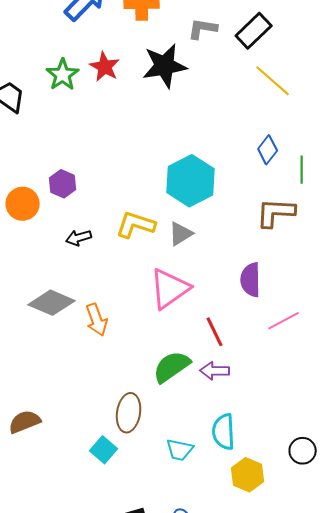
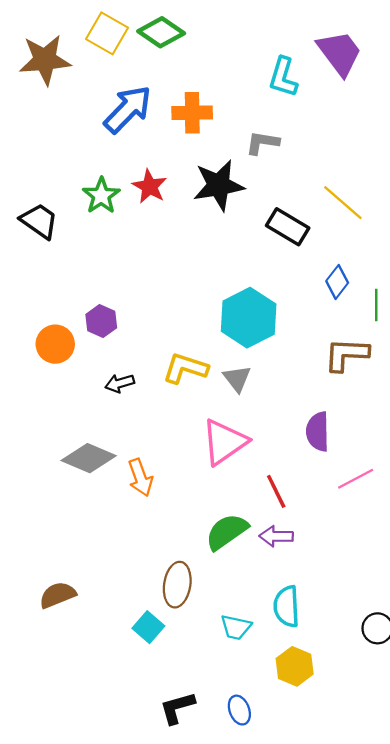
black rectangle: (254, 31) -> (288, 227), moved, turned 75
gray triangle: (181, 234) -> (237, 379), turned -36
yellow hexagon: (248, 475) -> (295, 666), moved

